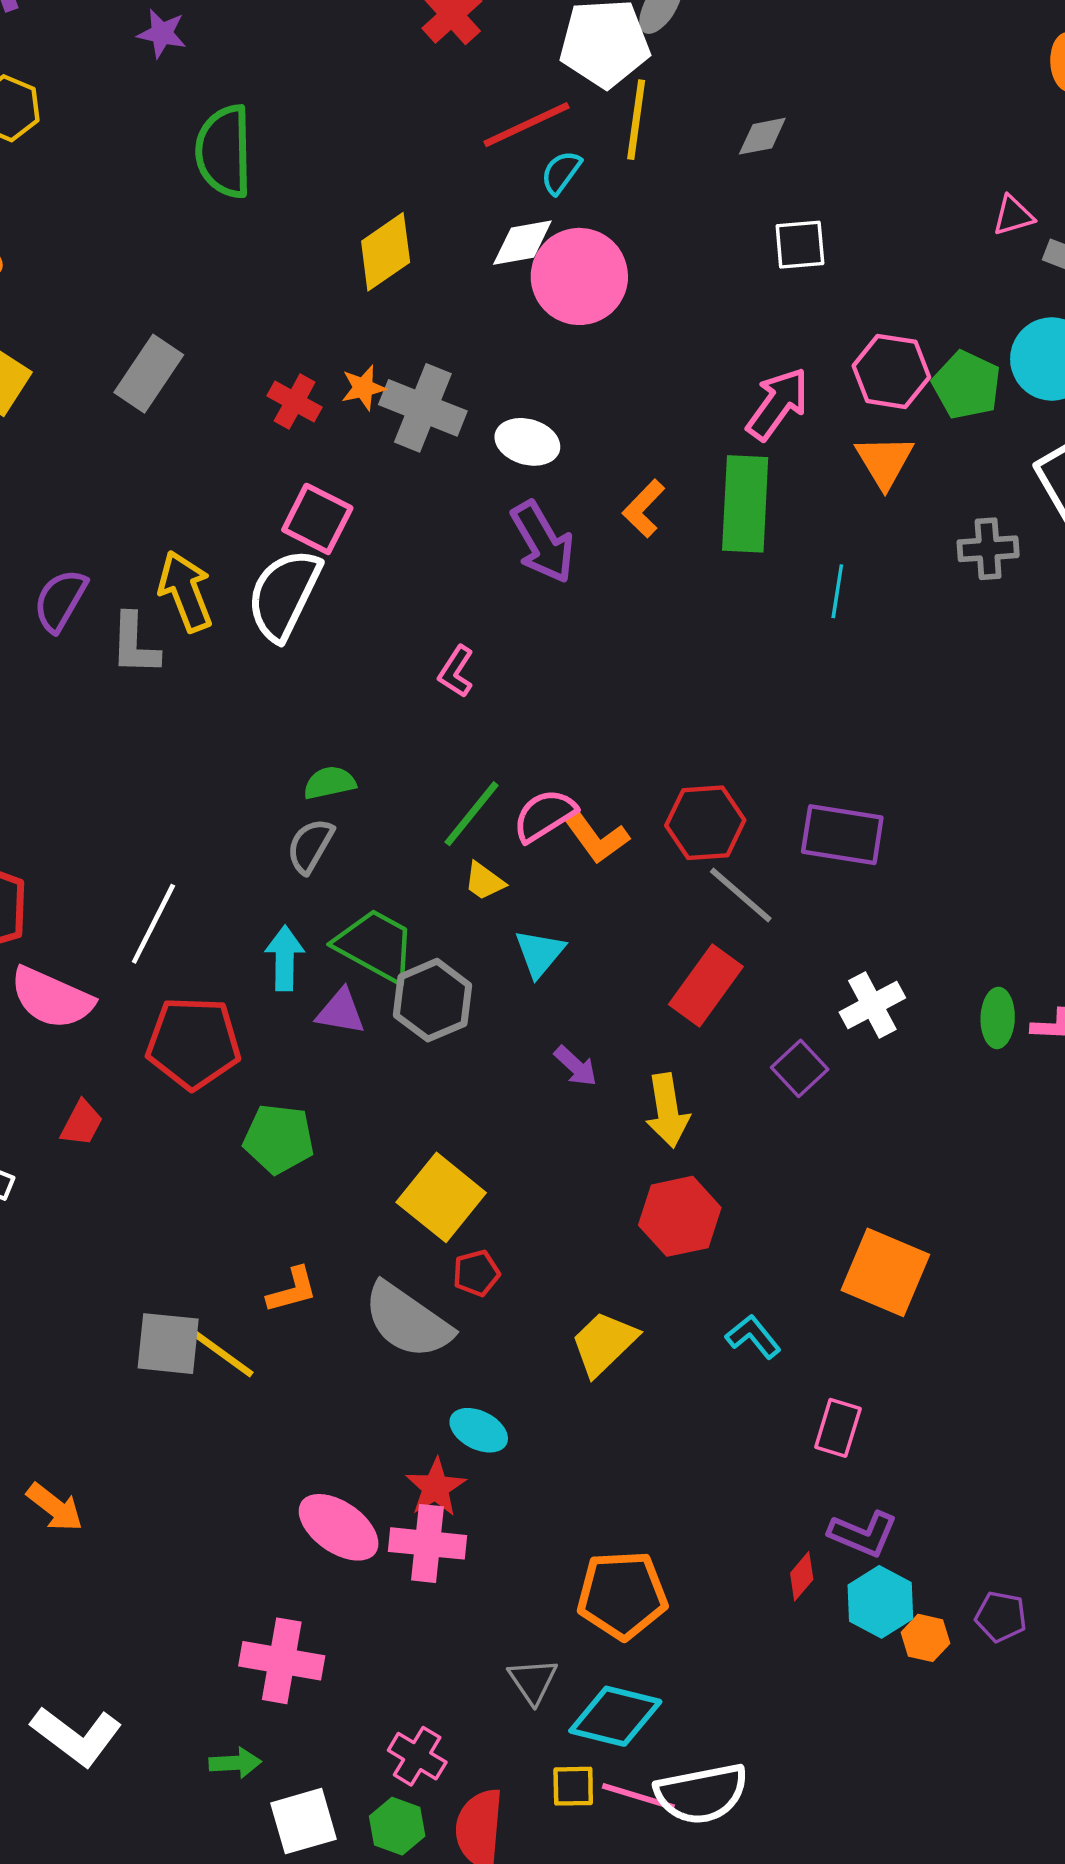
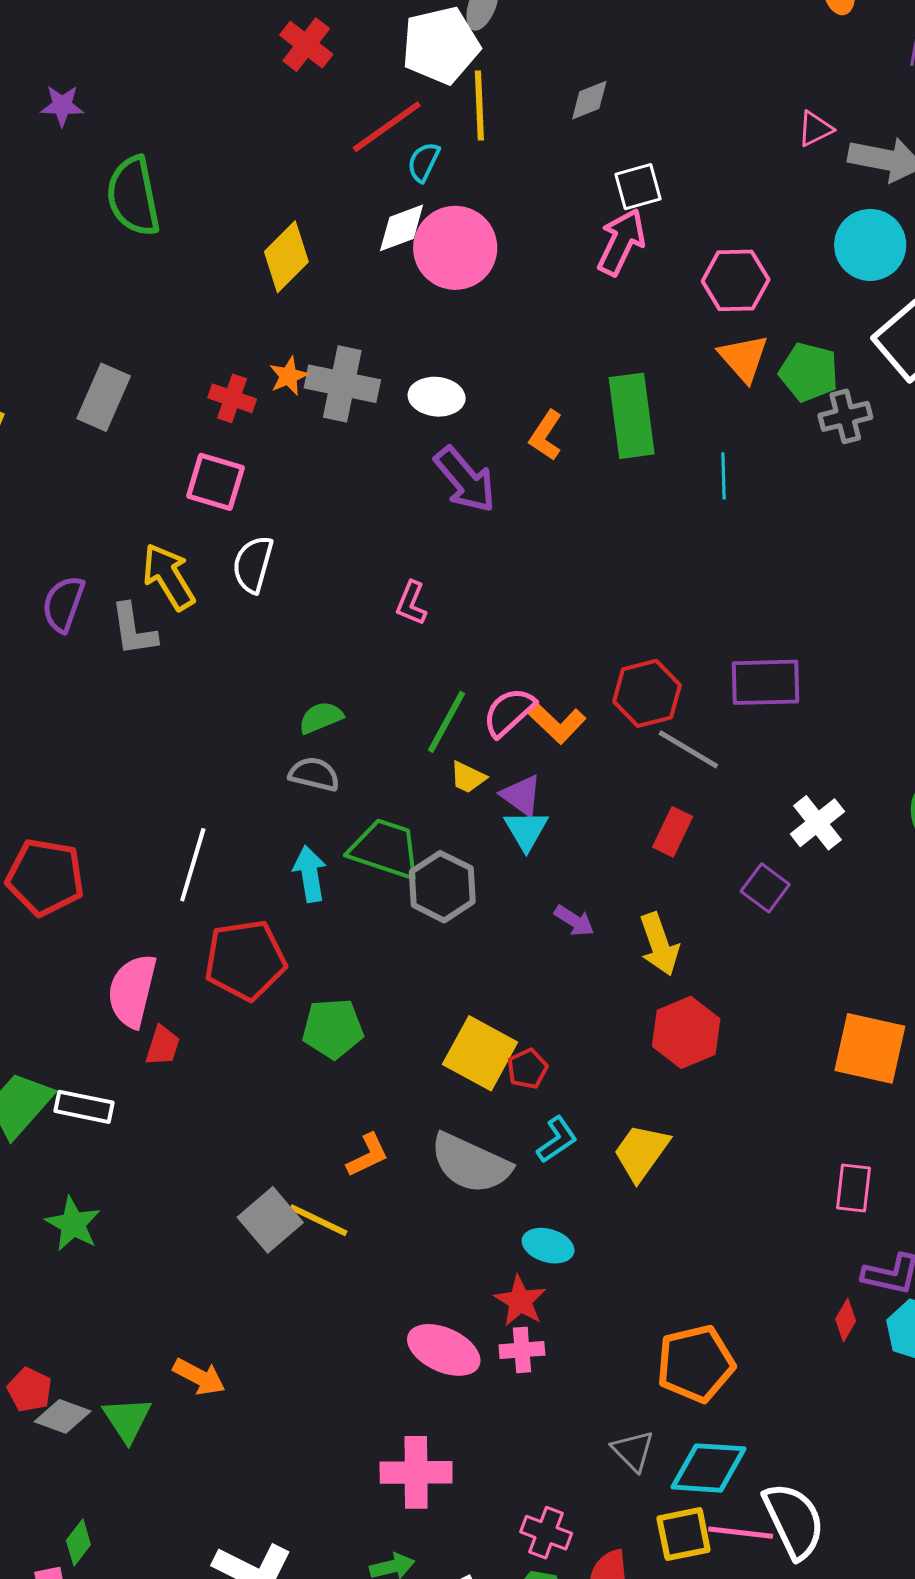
green pentagon: (967, 385) -> (809, 372), moved
pink arrow: (778, 404) -> (621, 242), moved
pink square: (317, 519) -> (215, 482), moved
white semicircle: (284, 594) -> (253, 564), size x0.7
gray semicircle: (310, 846) -> (314, 774), turned 84
red rectangle: (706, 985) -> (673, 832), size x0.7
pink semicircle: (52, 998) -> (132, 991), moved, turned 90
purple triangle: (341, 1012) -> (521, 795), moved, turned 36
red pentagon: (476, 1273) -> (527, 1069), moved
cyan L-shape: (753, 1337) -> (557, 1140), moved, turned 105
gray square: (168, 1344) -> (270, 1220), turned -36
pink cross: (427, 1543) -> (522, 1350), size x0.7
yellow square: (573, 1786) -> (684, 1534), size x1.4
white semicircle: (701, 1794) -> (794, 1521), turned -94

